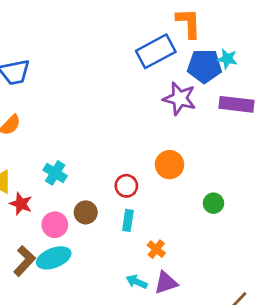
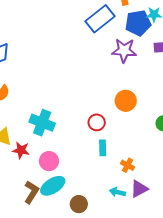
cyan cross: (55, 173) -> (42, 123), size x1.4
brown circle: (86, 212) -> (79, 204), moved

